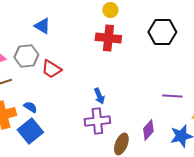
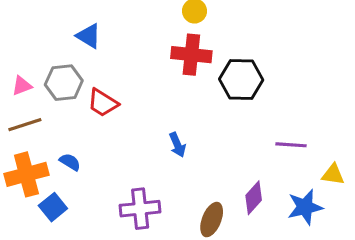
black hexagon: (162, 32) -> (241, 79), moved
purple cross: (97, 121) -> (140, 209), moved
blue square: (30, 131) -> (53, 207), moved, size x0.7

